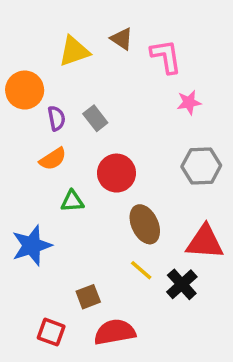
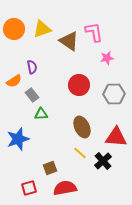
brown triangle: (122, 39) -> (69, 41), moved, size x1.5
orange circle: (25, 90) -> (14, 29), moved
gray rectangle: (95, 118) -> (32, 95), moved
orange semicircle: (53, 159) -> (14, 81), moved
red circle: (116, 173) -> (79, 85), moved
red square: (51, 332) -> (29, 188), turned -35

